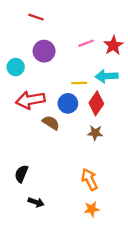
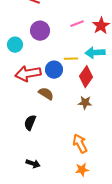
blue circle: (68, 103) -> (54, 70), moved
black semicircle: (21, 174) -> (30, 123), moved

